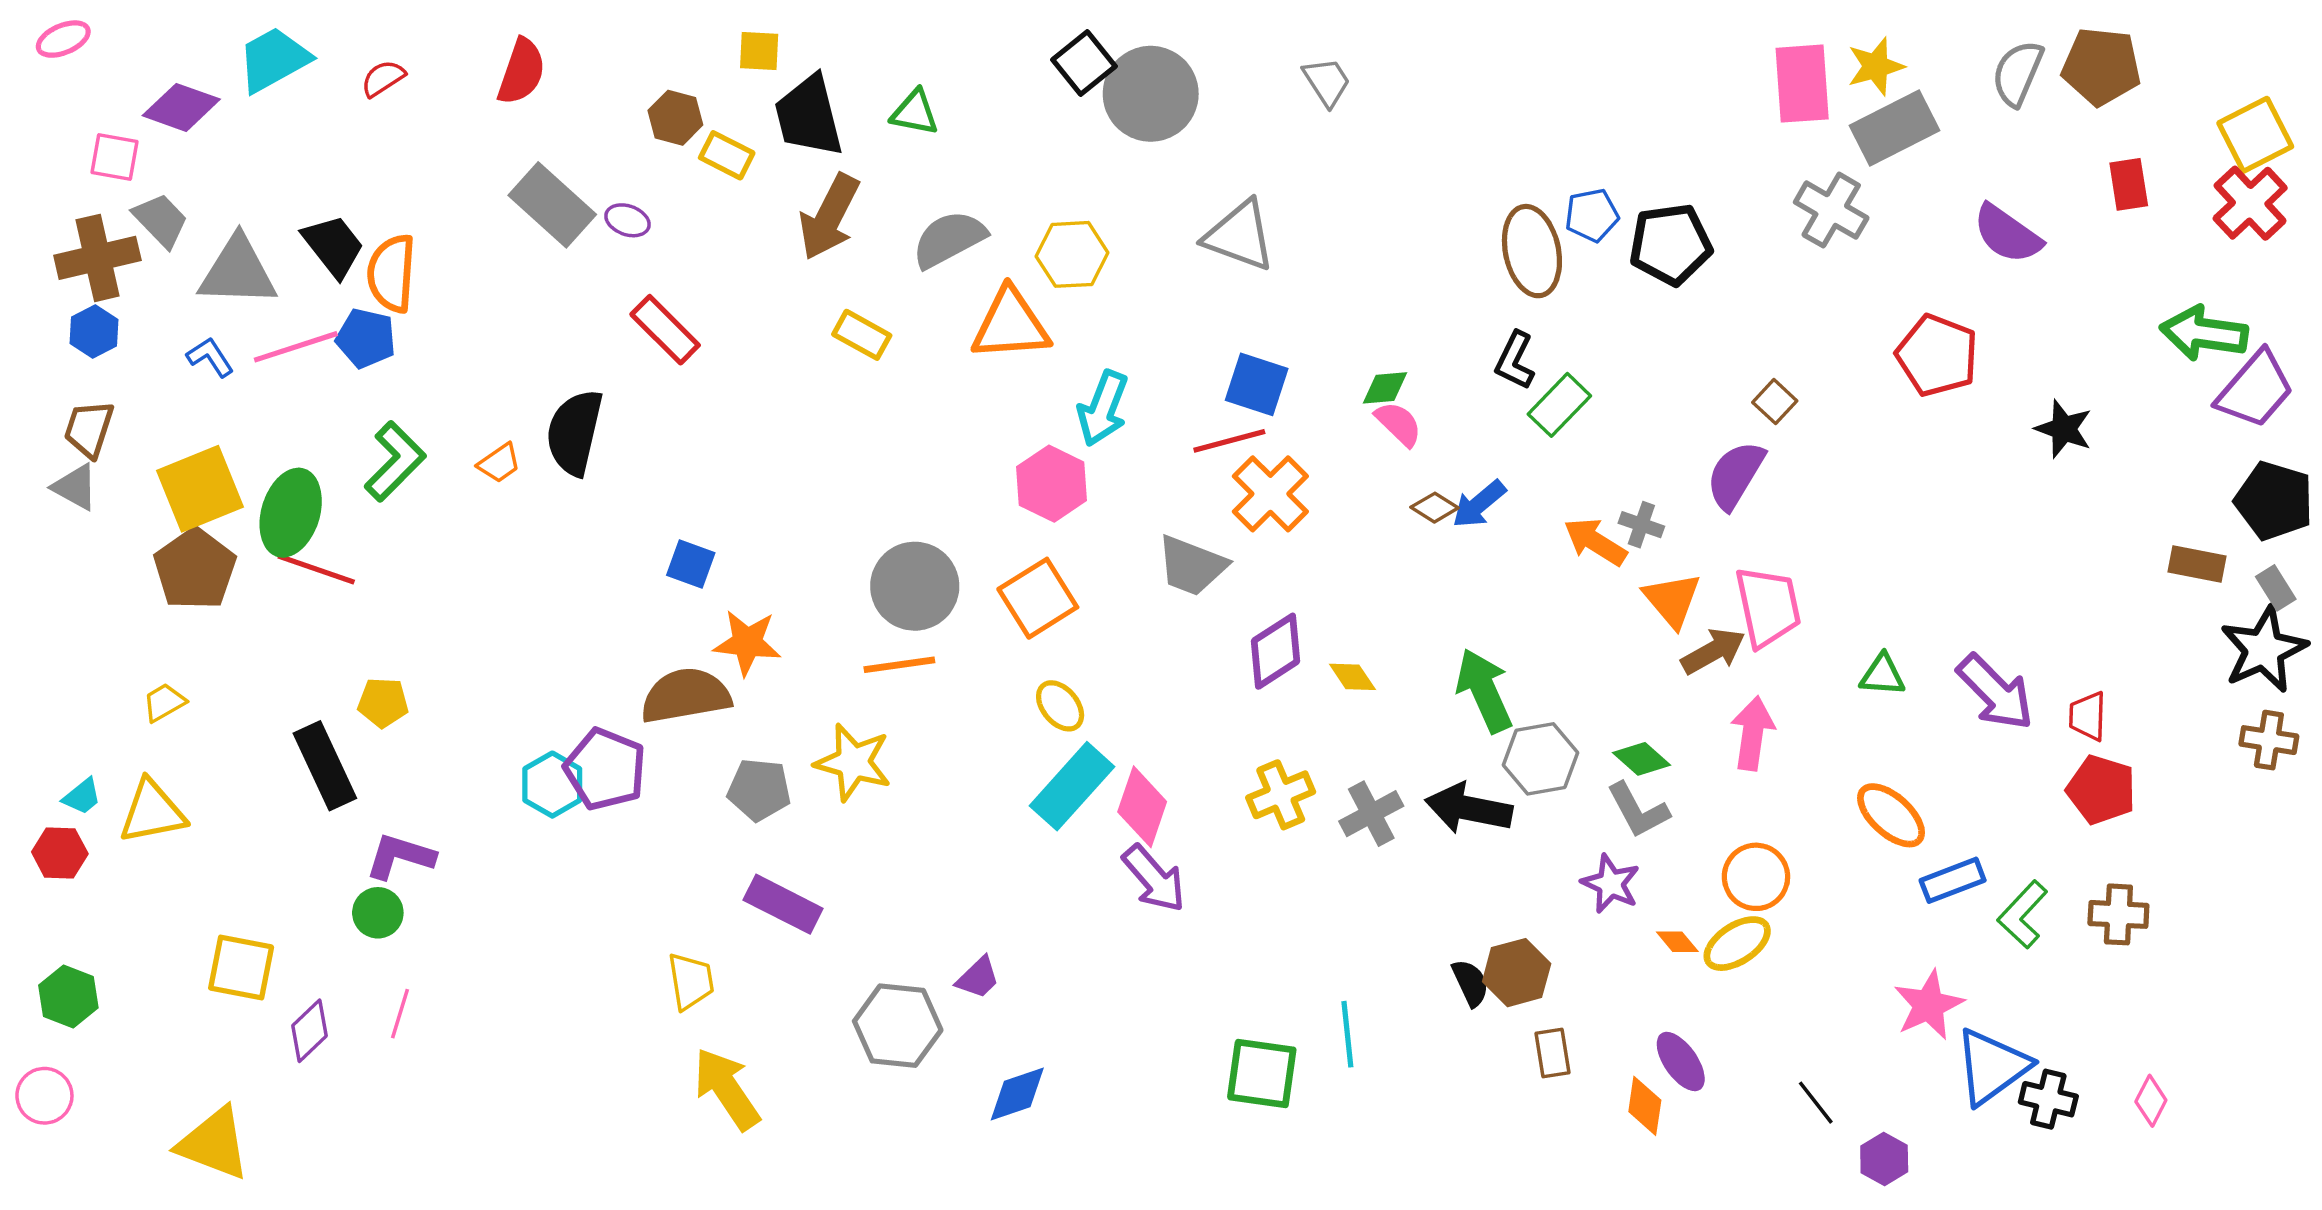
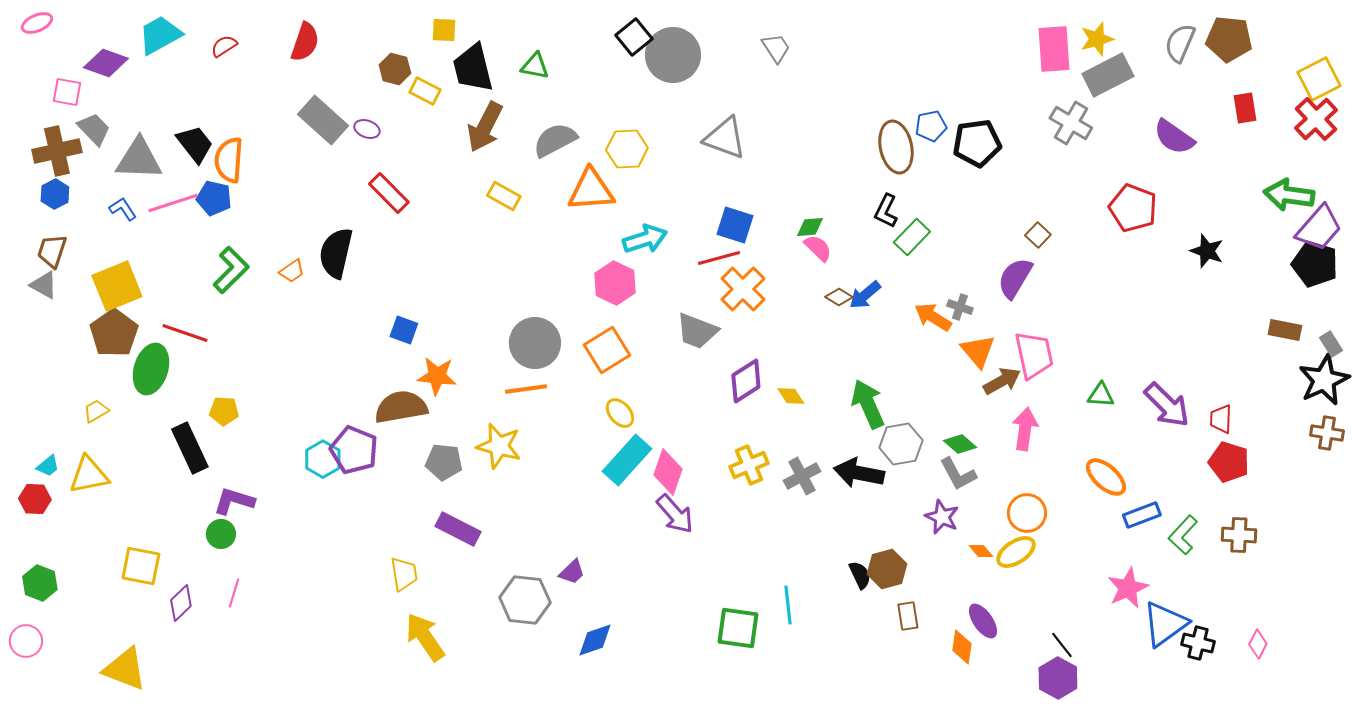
cyan arrow: (1103, 408) -> (645, 239), turned -129
black pentagon: (2274, 501) -> (1315, 264), moved
green ellipse: (291, 513) -> (151, 369), moved
purple hexagon: (1884, 1159) -> (1058, 678), moved, size x1.4

